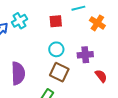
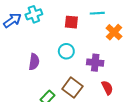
brown square: (59, 72) -> (72, 88), moved
purple semicircle: (18, 73) -> (34, 62), moved, size x0.7

